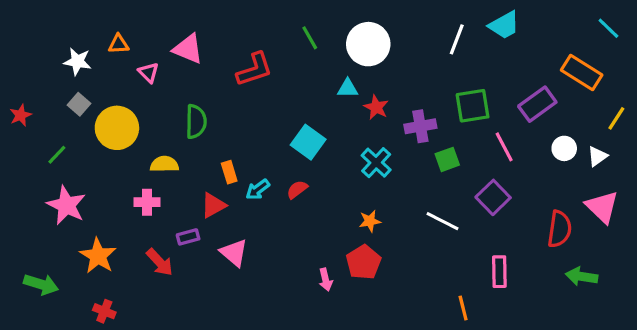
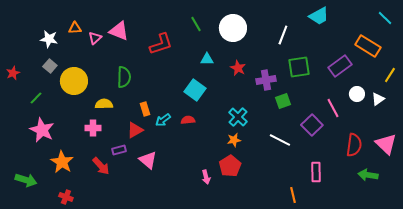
white line: (457, 39) -> (283, 35), moved
pink triangle: (149, 73) -> (95, 38), moved, turned 32
cyan triangle: (348, 88) -> (207, 59), moved
pink line: (504, 147) -> (333, 108), moved
cyan cross: (376, 163) -> (238, 117), moved
red semicircle: (297, 189) -> (188, 120), turned 32
pink triangle: (602, 207) -> (386, 144), moved

